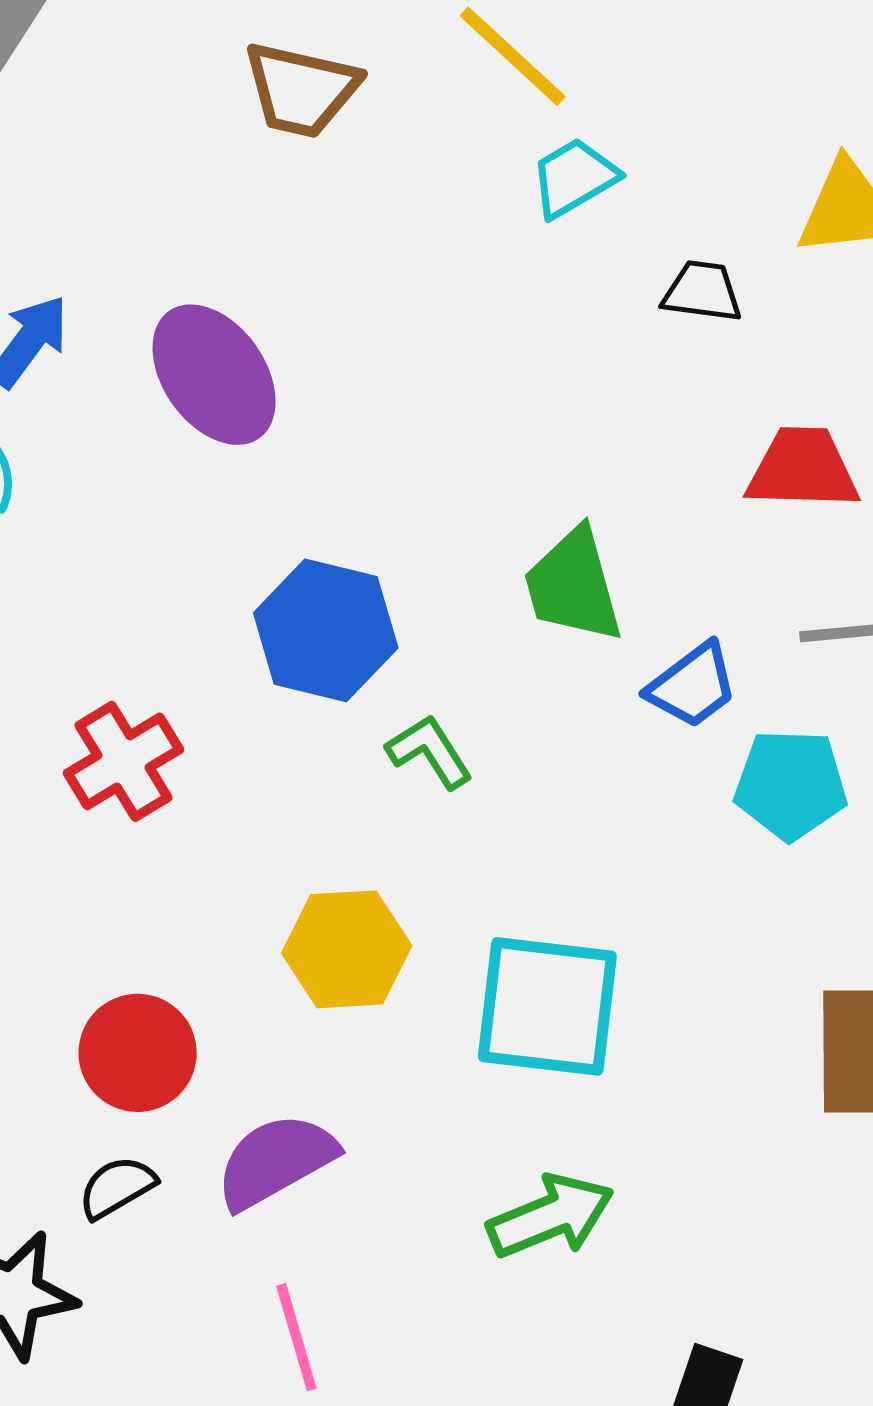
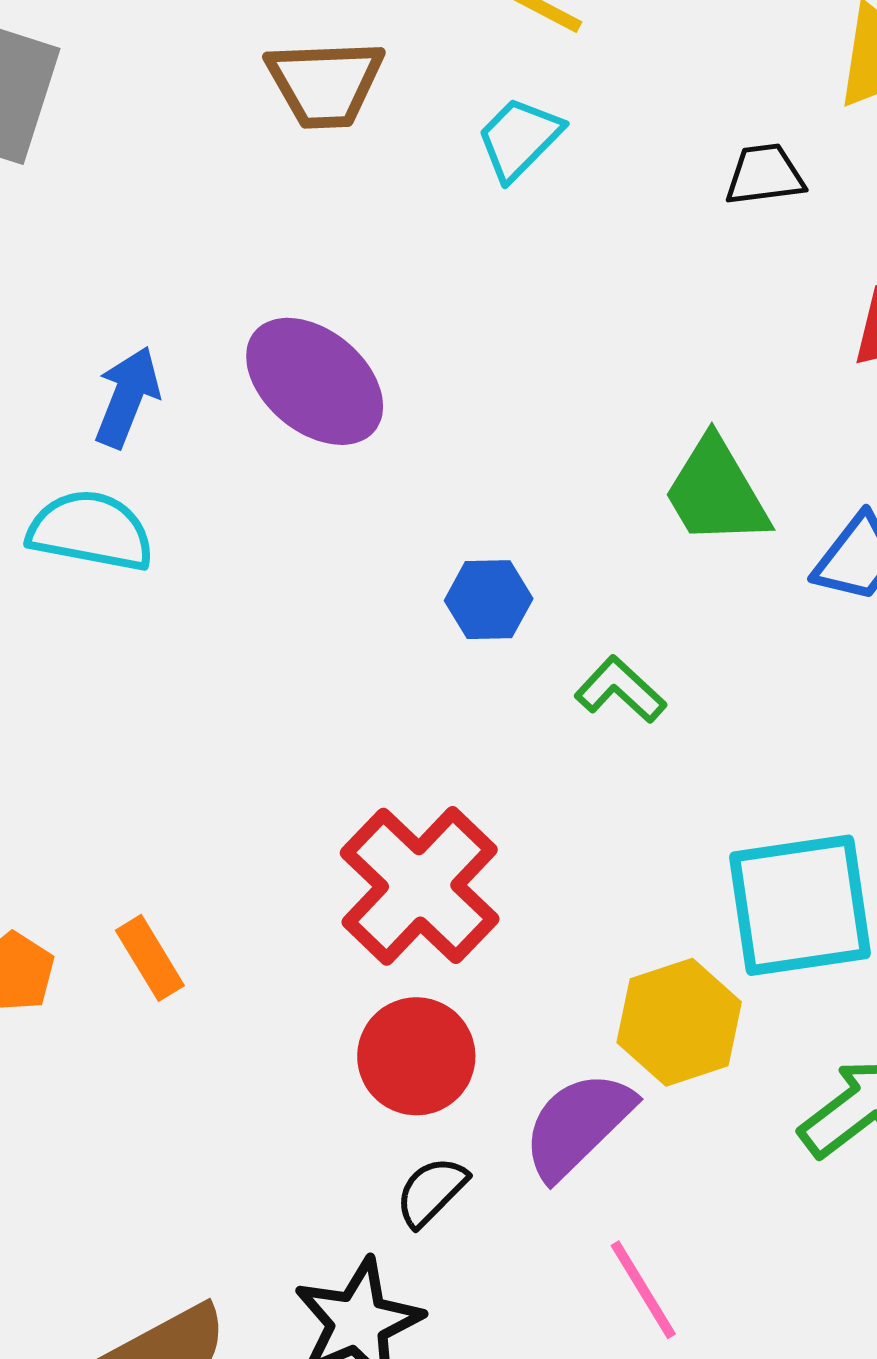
cyan trapezoid: (574, 178) -> (519, 138), moved
blue hexagon: (326, 630) -> (489, 600), size x0.6
red cross: (124, 761) -> (420, 886), moved, size x1.4
yellow hexagon: (347, 949) -> (679, 1022), moved

